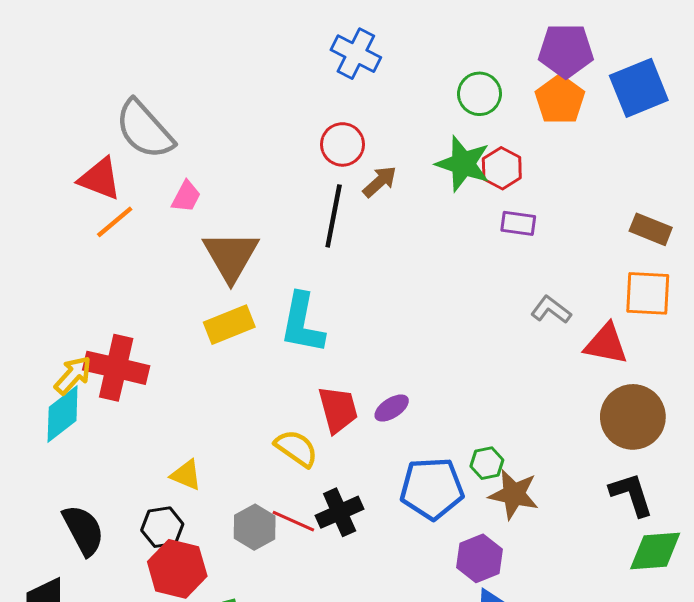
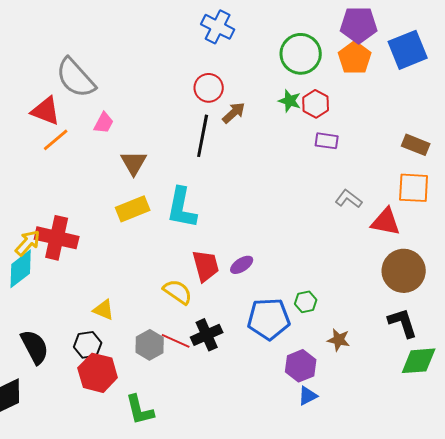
green circle: (479, 94) -> (301, 54), size x1.4
green star: (463, 164) -> (290, 101), size x0.6
brown triangle: (231, 256) -> (134, 163), size x0.7
brown star: (514, 494) -> (339, 340), moved, size x0.7

